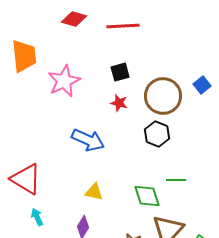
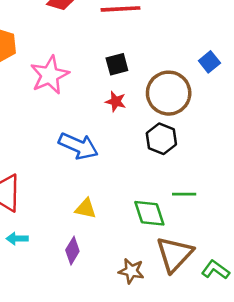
blue square: (202, 85) -> (209, 62), moved
cyan arrow: (37, 217) -> (17, 239), turned -66

